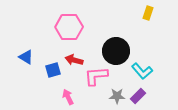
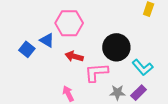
blue triangle: (26, 57) -> (47, 40), moved
blue square: (53, 70) -> (27, 49), moved, turned -35

